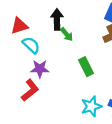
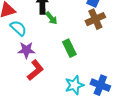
red L-shape: (30, 90) -> (35, 70), moved

